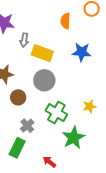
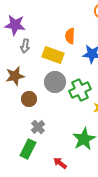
orange semicircle: (65, 21) -> (70, 36), moved
gray arrow: (24, 40) -> (25, 46), moved
green cross: (56, 113) -> (80, 90), moved, turned 35

